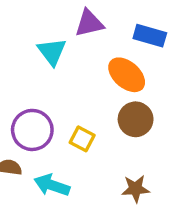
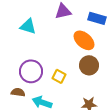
cyan triangle: (52, 52) -> (28, 26), moved, turned -36

